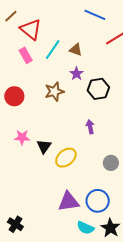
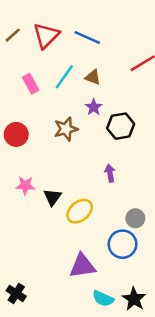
blue line: (95, 15) -> (87, 37), moved
red triangle: (31, 29) -> (46, 36), moved, turned 35
blue circle: (98, 201) -> (123, 244), moved

